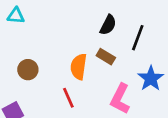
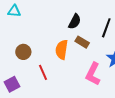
black semicircle: (108, 25) -> (75, 21), moved
red line: (68, 98) -> (43, 72), moved

